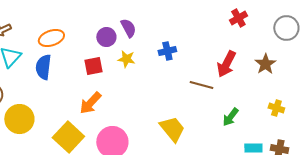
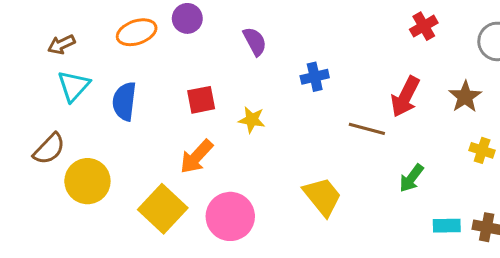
purple circle: (106, 37) -> (187, 18), moved
orange ellipse: (51, 38) -> (137, 32), moved
yellow star: (126, 59) -> (252, 120), moved
yellow cross: (276, 108) -> (482, 150), moved

